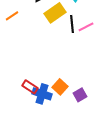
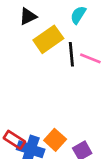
pink line: (86, 27) -> (90, 58), turned 49

